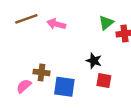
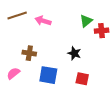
brown cross: (41, 72) -> (29, 53), moved
red square: (104, 81) -> (82, 79), moved

